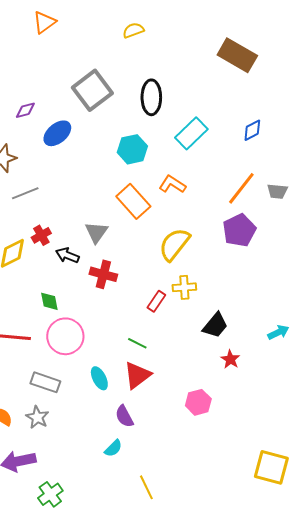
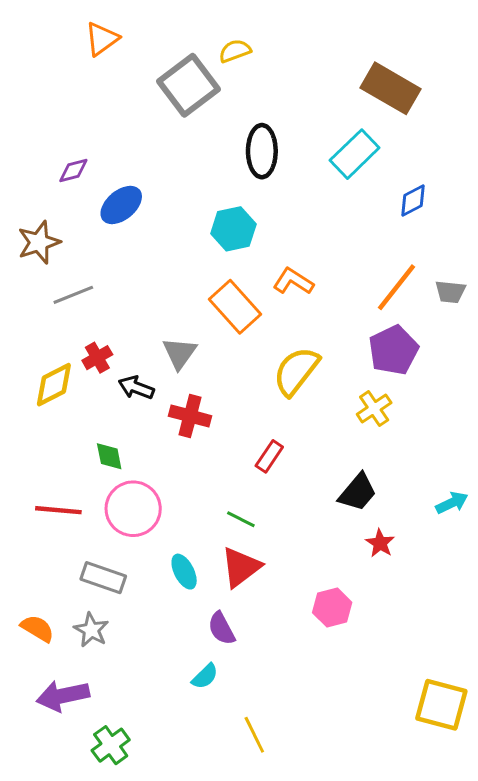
gray square: (92, 90) -> (189, 85), moved
cyan rectangle: (191, 133) -> (355, 154), moved
yellow cross: (184, 287) -> (374, 408), moved, turned -30

